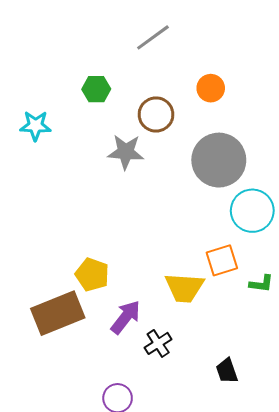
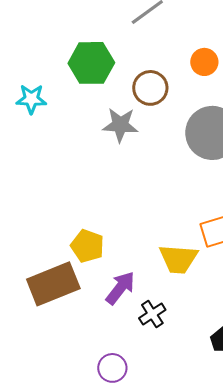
green hexagon: (96, 89) -> (91, 63), size x1.6

